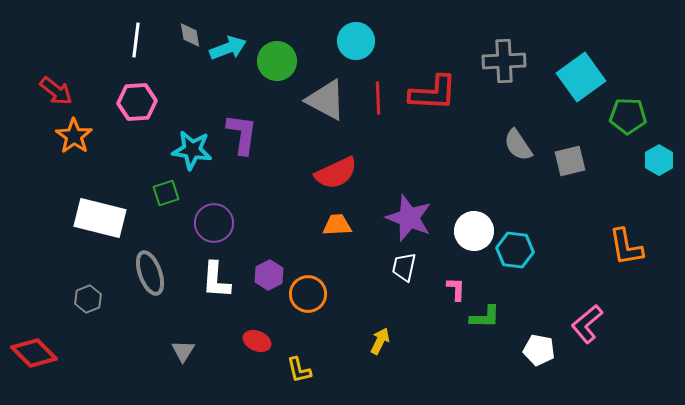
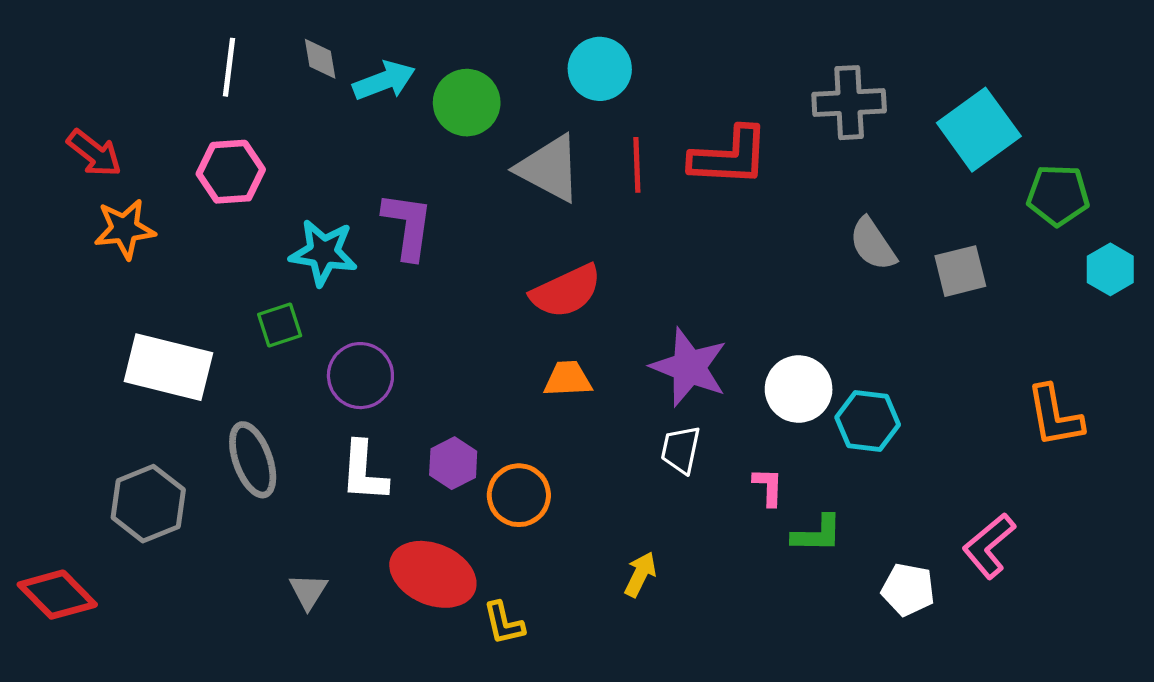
orange star: (74, 136) -> (125, 229), turned 30
gray hexagon: (88, 299) -> (148, 504), size x1.6
red ellipse: (257, 341) -> (433, 574), size x1.8

